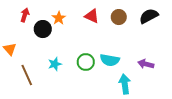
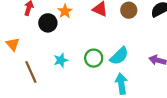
cyan semicircle: (110, 60) -> (119, 56), turned -54
cyan arrow: (125, 84) -> (121, 84), moved

